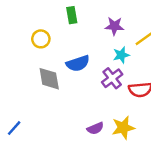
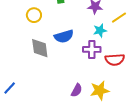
purple cross: (112, 78) -> (92, 49), turned 36
purple semicircle: (95, 128) -> (77, 90), turned -40

